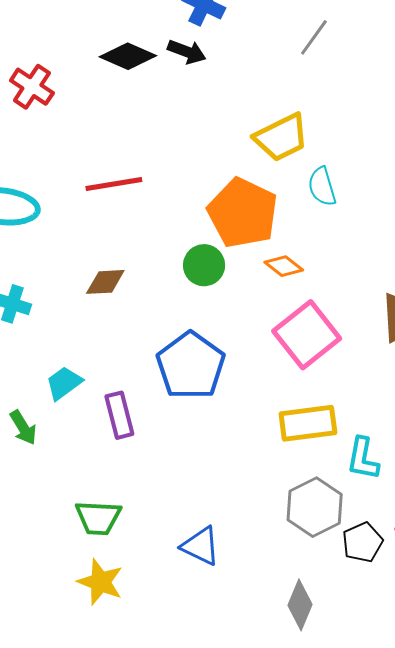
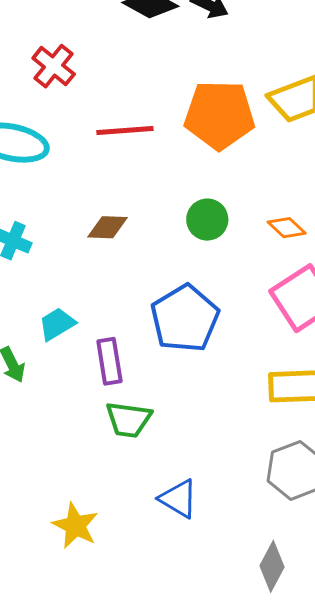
red cross: (32, 87) -> (54, 66), moved
orange pentagon: (243, 213) -> (219, 115), moved, turned -30
green trapezoid: (98, 518) -> (129, 420), moved

